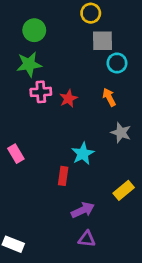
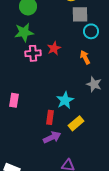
red star: (68, 98) -> (54, 48), moved
pink rectangle: (16, 154) -> (14, 100), turned 40
yellow rectangle: (124, 190) -> (76, 123), moved
purple arrow: (83, 210) -> (52, 137), moved

